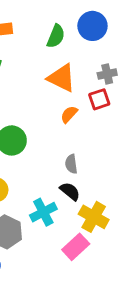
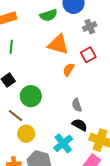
green semicircle: (56, 36) -> (49, 15), turned 60
gray cross: (107, 74) -> (90, 27), moved

